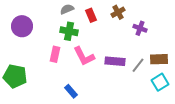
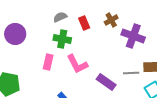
purple cross: (140, 28) -> (133, 36), size x1.6
purple rectangle: (115, 61) -> (106, 82), moved, turned 30
gray line: (138, 65) -> (131, 73), turned 49

